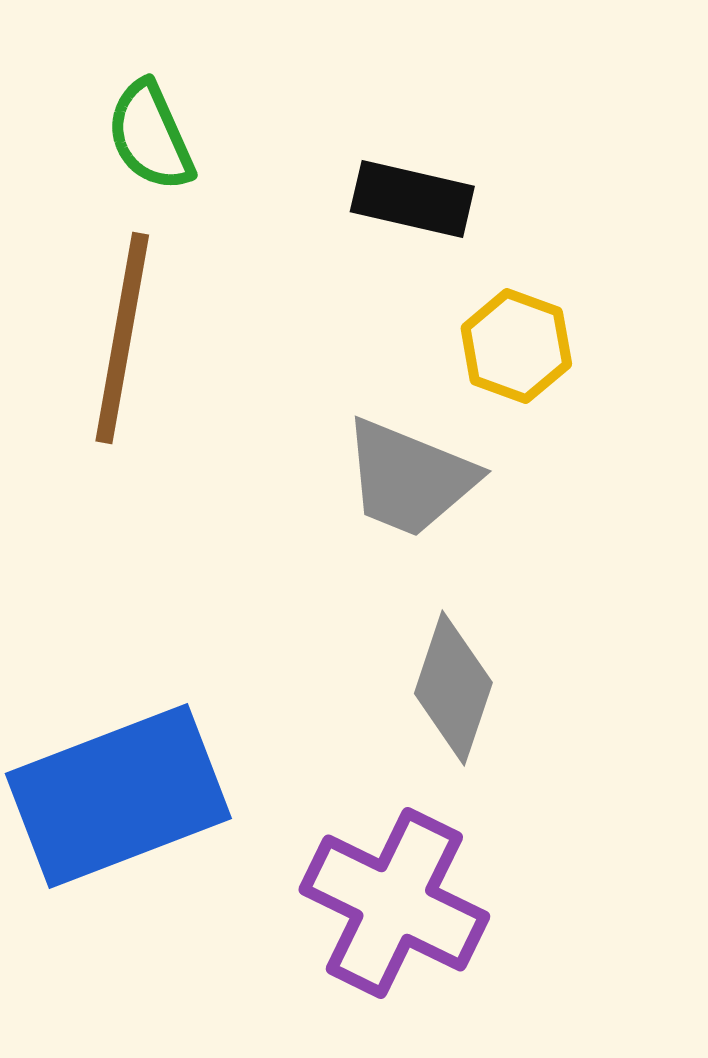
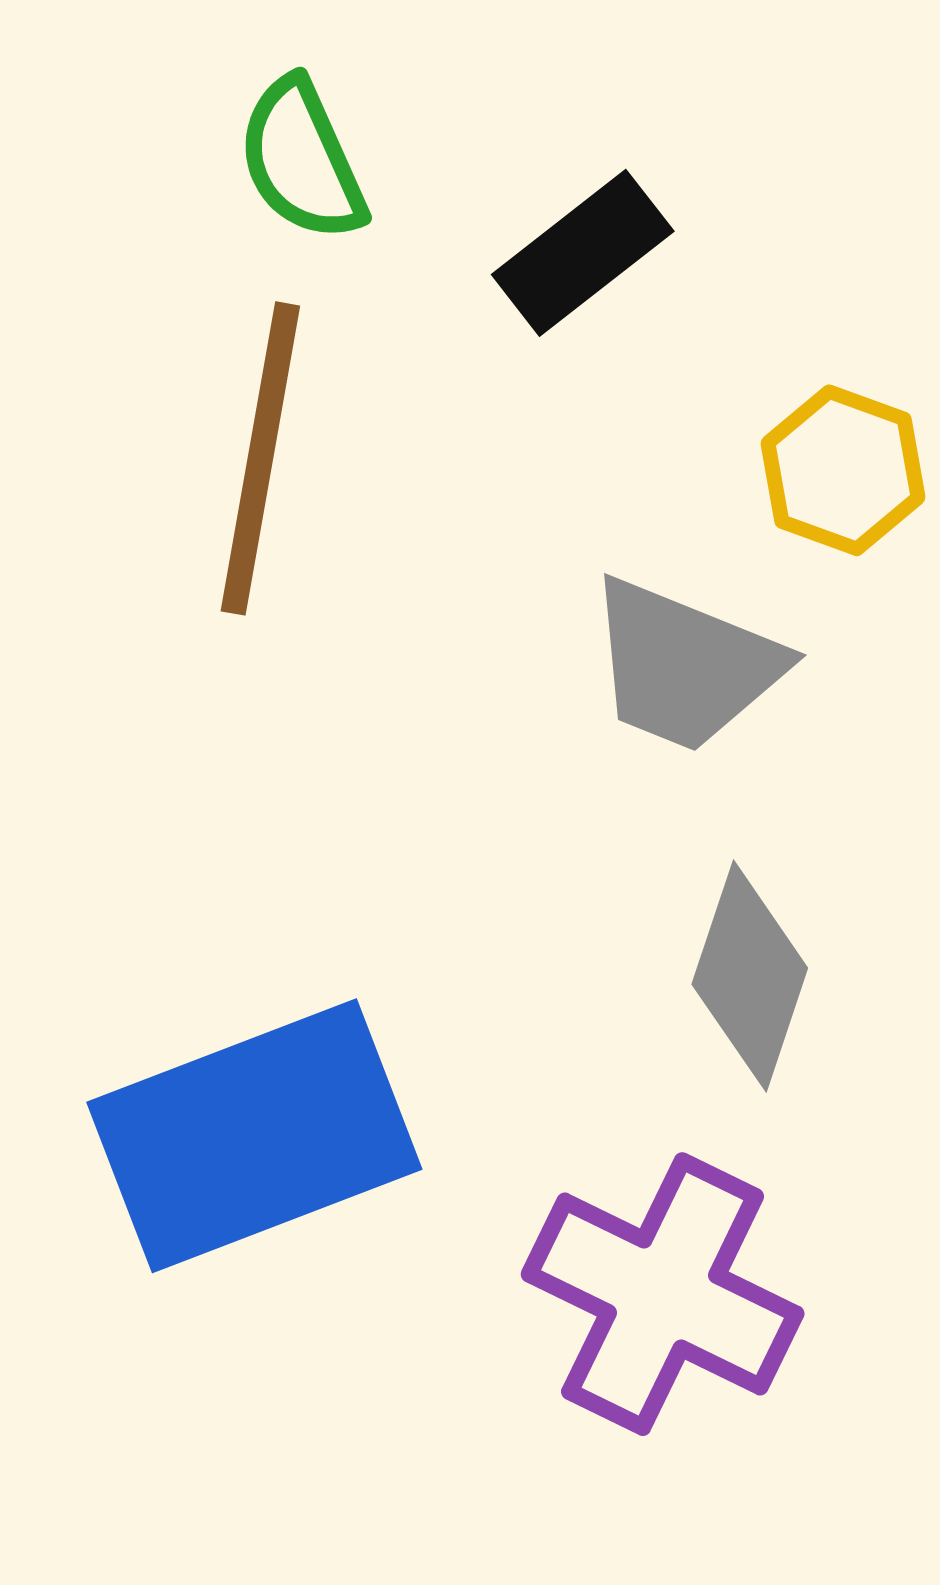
black rectangle: (412, 199) -> (583, 253), moved, turned -51

